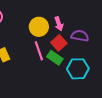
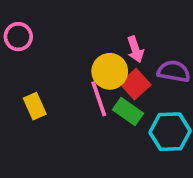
yellow circle: (39, 27) -> (110, 71), moved

